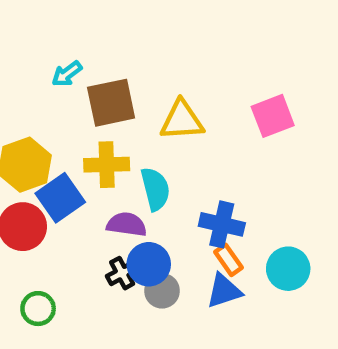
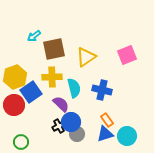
yellow triangle: (182, 120) -> (86, 57), turned -30
purple semicircle: (127, 224) -> (61, 104), turned 36
blue cross: (222, 224) -> (102, 90), moved
cyan circle: (288, 269) -> (127, 136), moved

